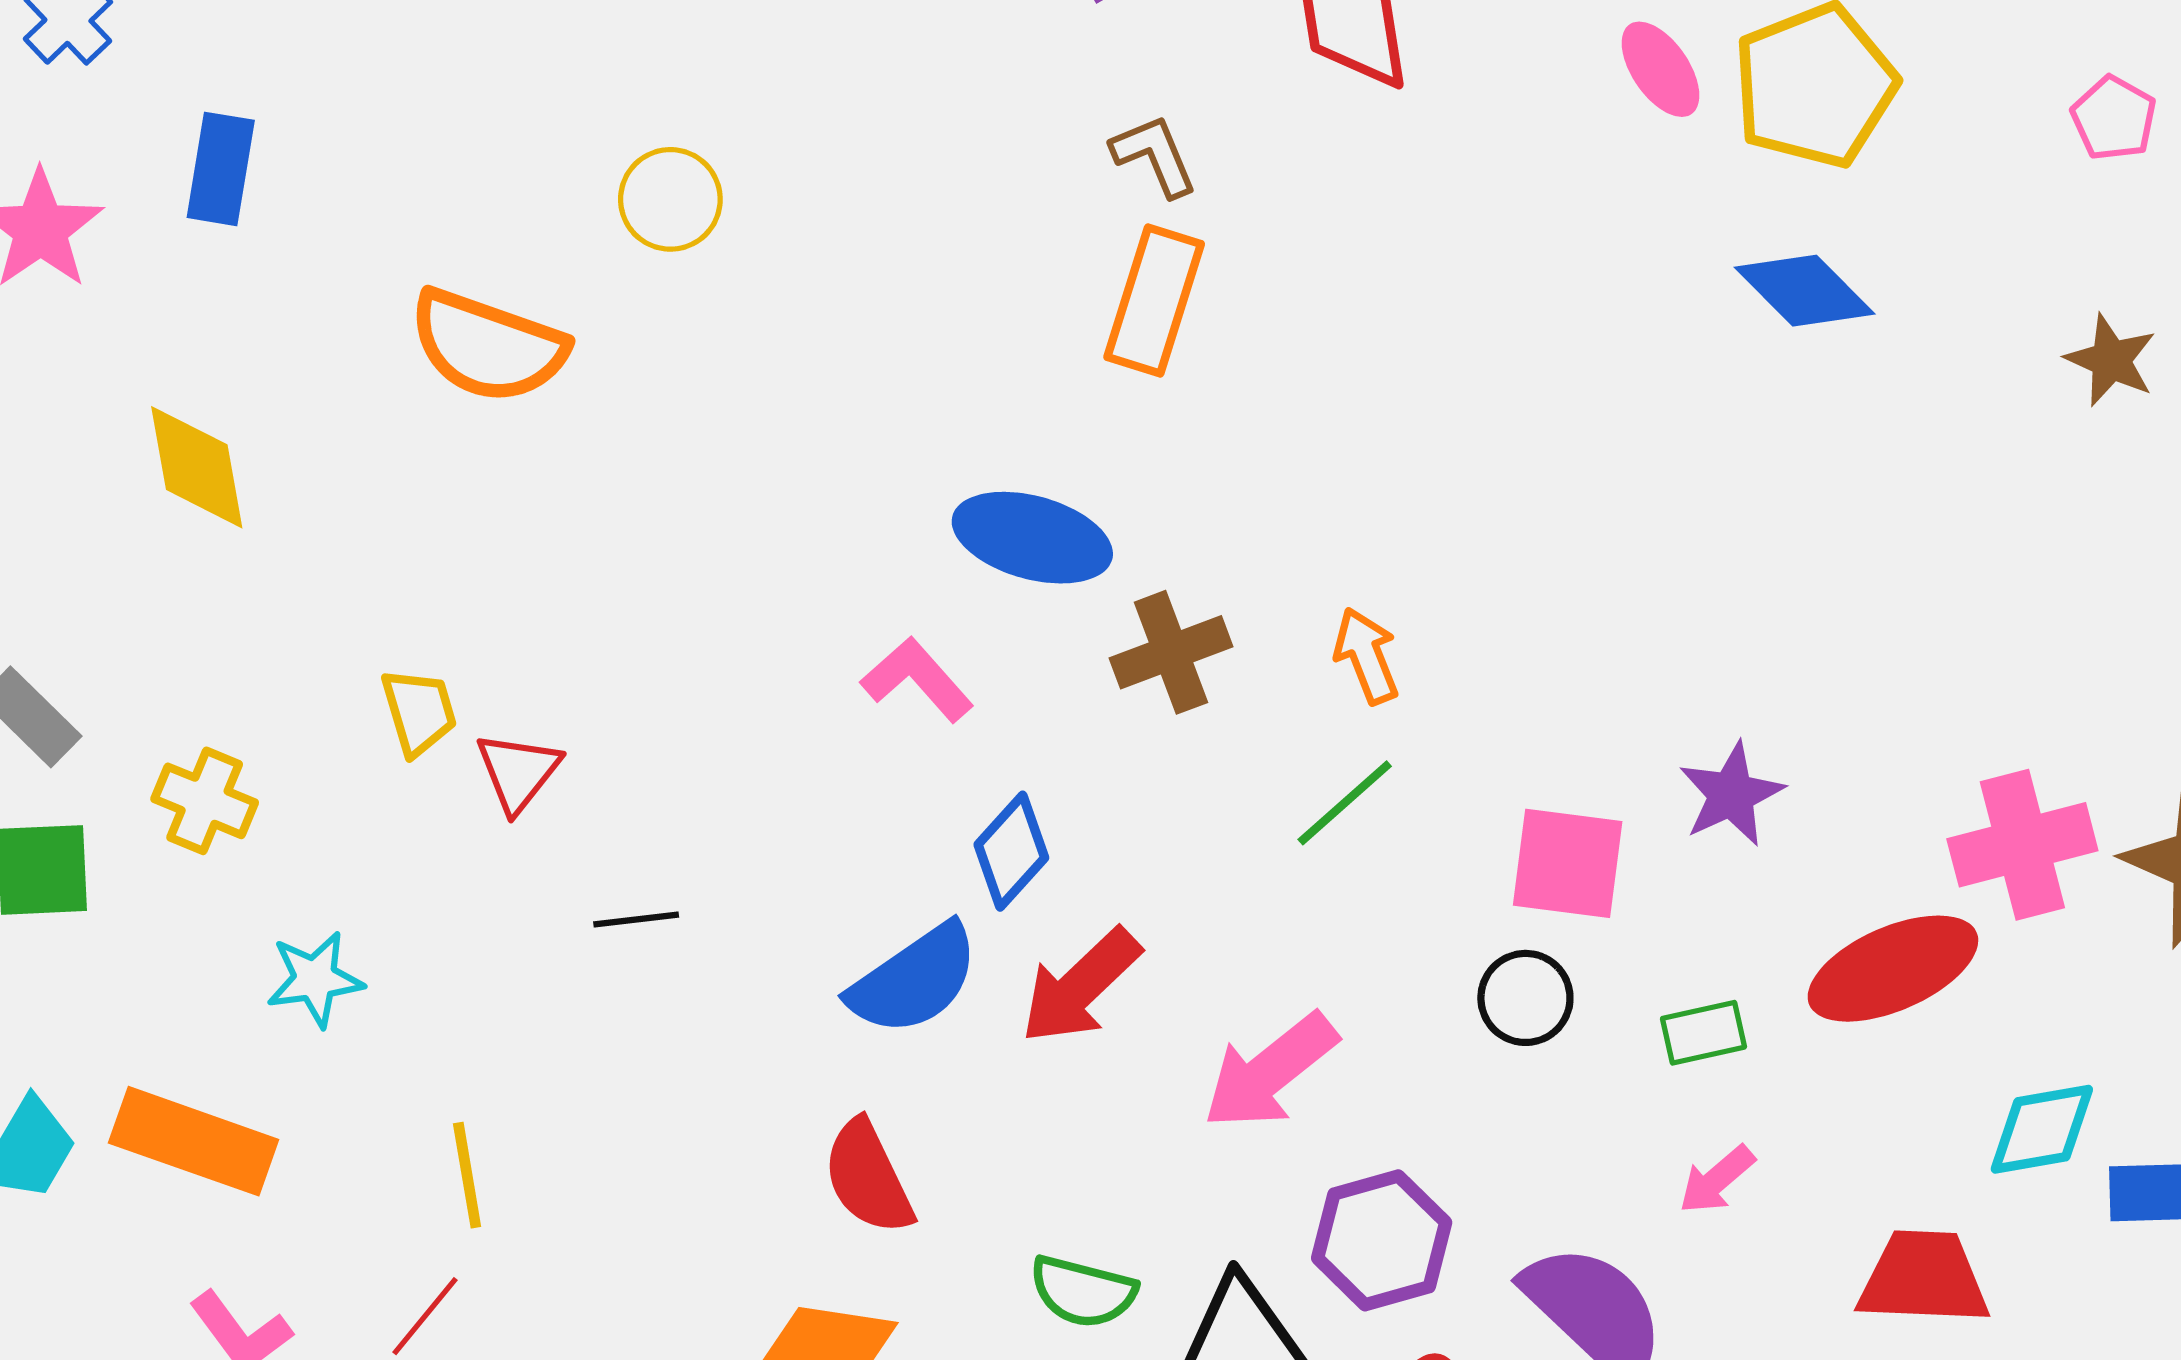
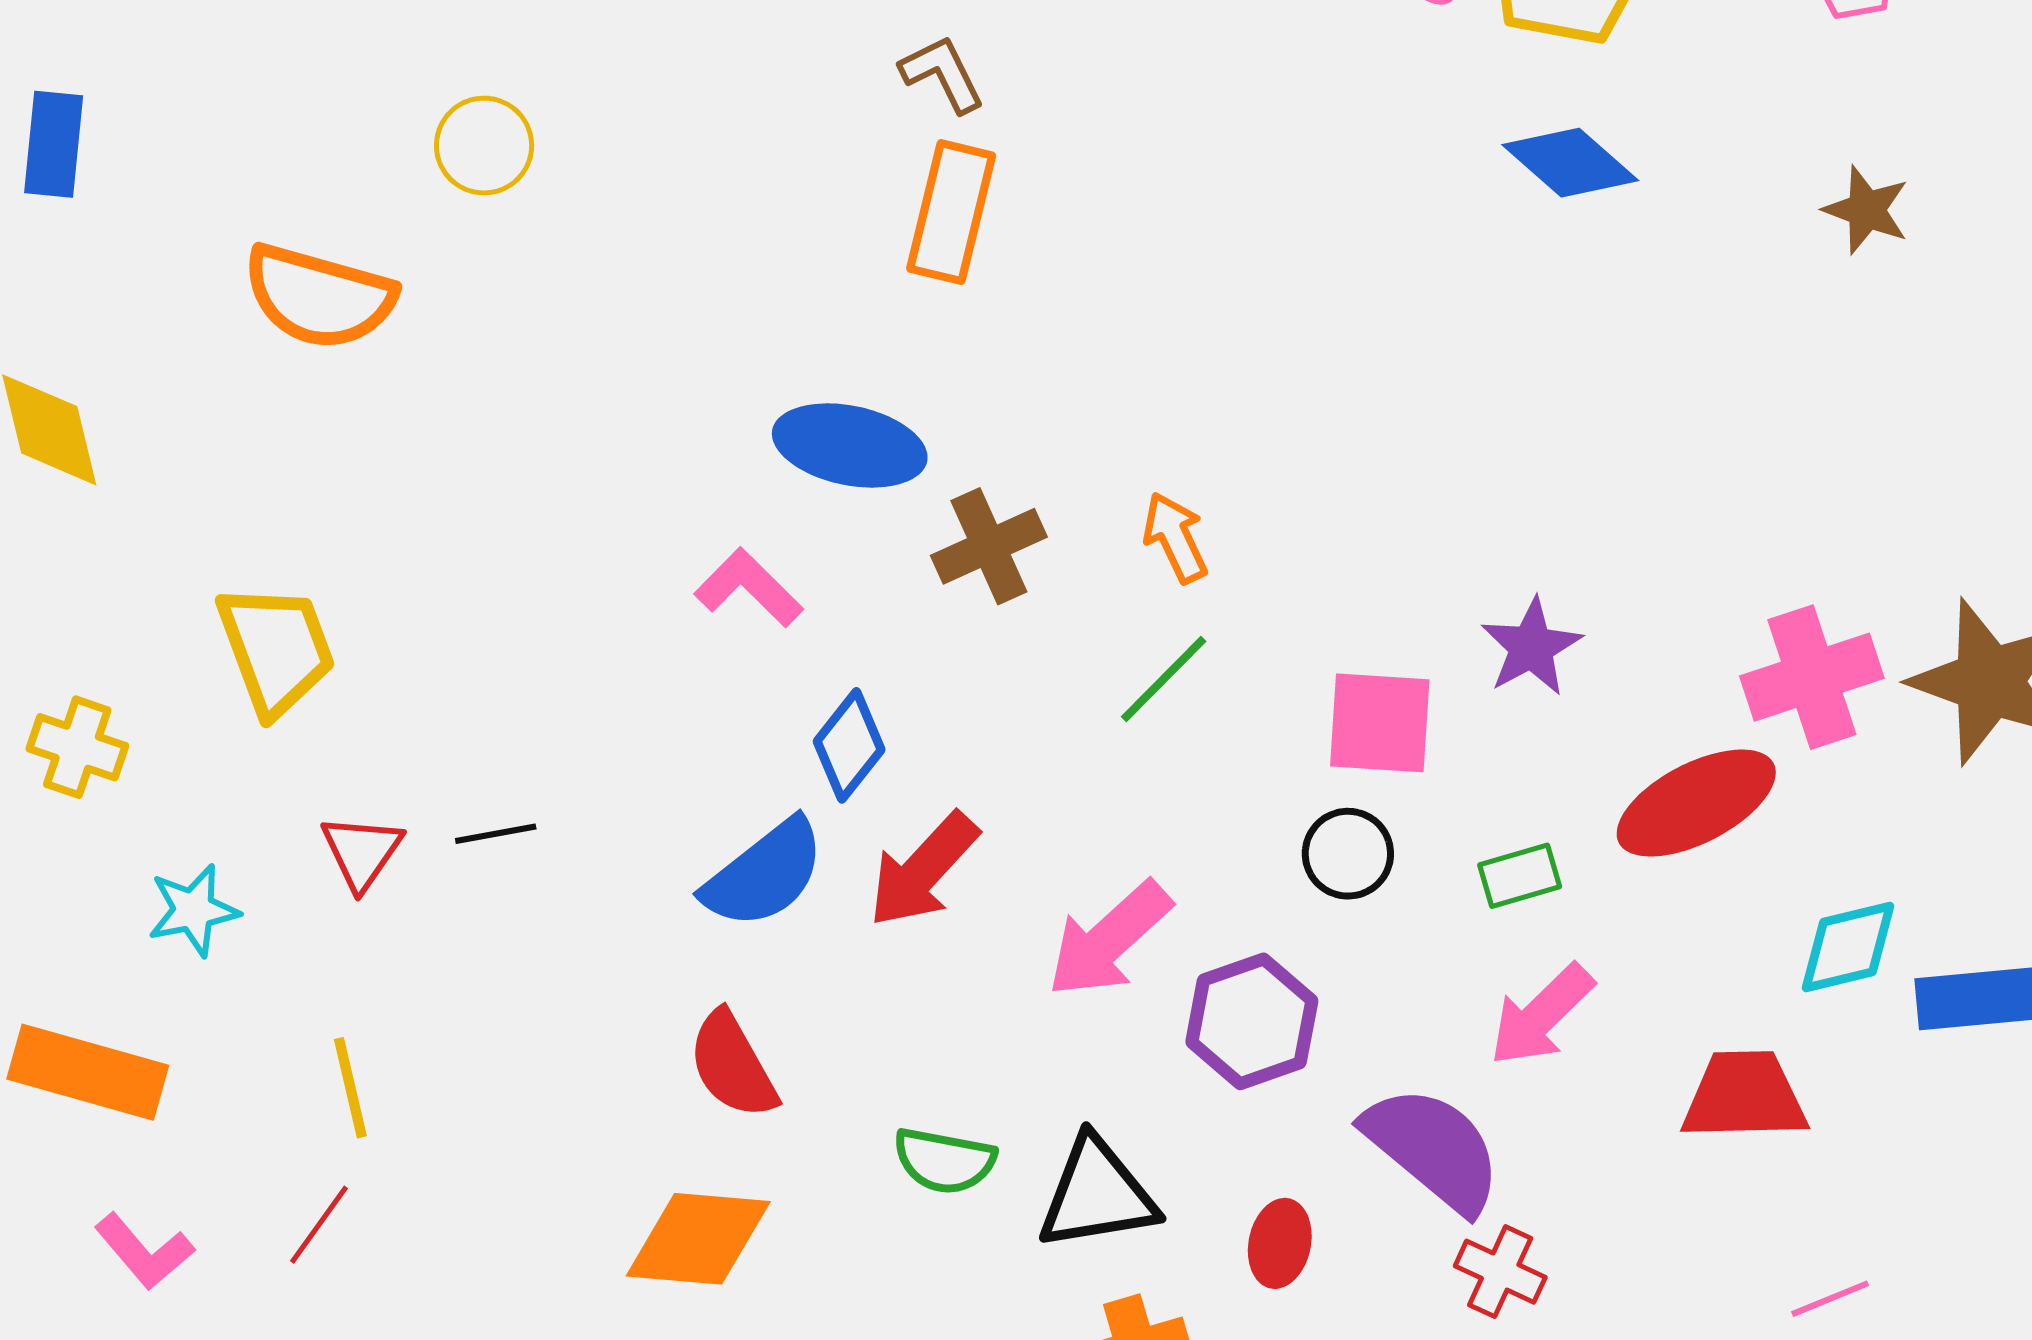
yellow trapezoid: (419, 712) -> (276, 649), size x1.6
red triangle: (518, 772) -> (362, 852), moved
pink arrow: (1717, 1180) -> (1541, 1015), size x1.5
purple hexagon: (1382, 1240) -> (1252, 1021), moved

